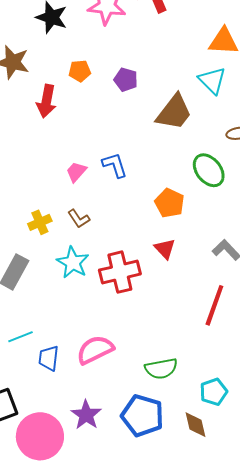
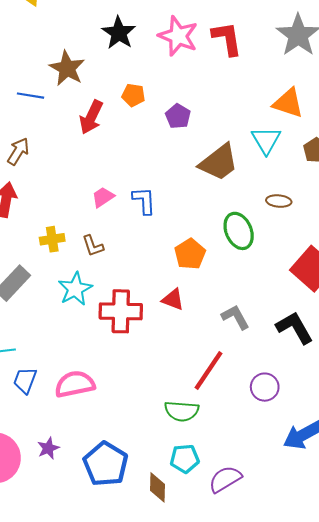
red triangle: (165, 249) -> (173, 299), turned -40
green semicircle: (161, 369) -> (182, 411), moved
purple star: (86, 415) -> (48, 448), size x0.7

